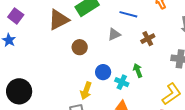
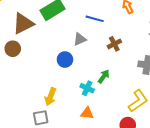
brown circle: (80, 47) -> (13, 49), moved
green arrow: (138, 70) -> (104, 76), turned 56
blue circle: (103, 72) -> (65, 60), moved

